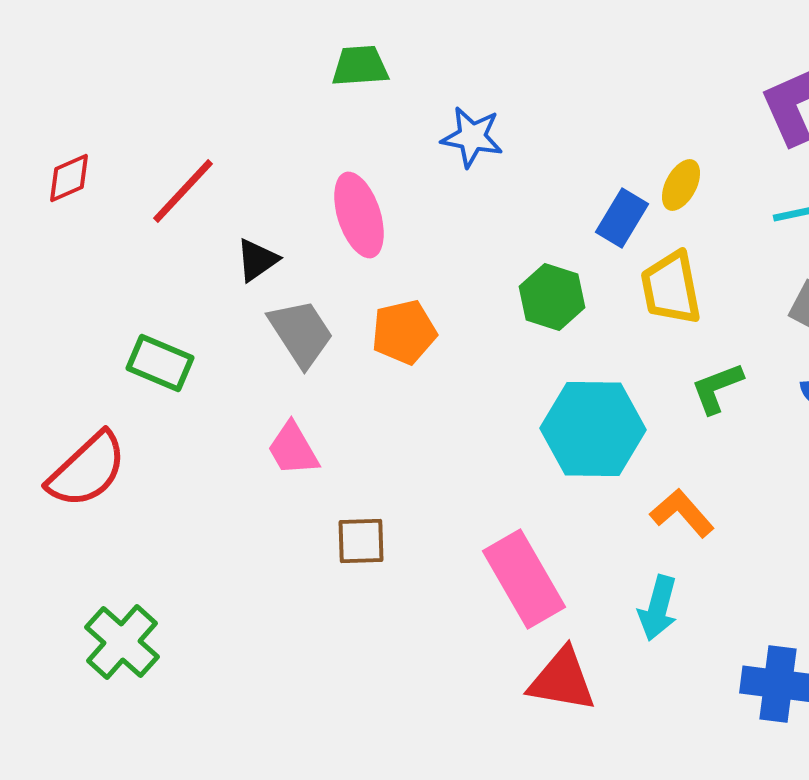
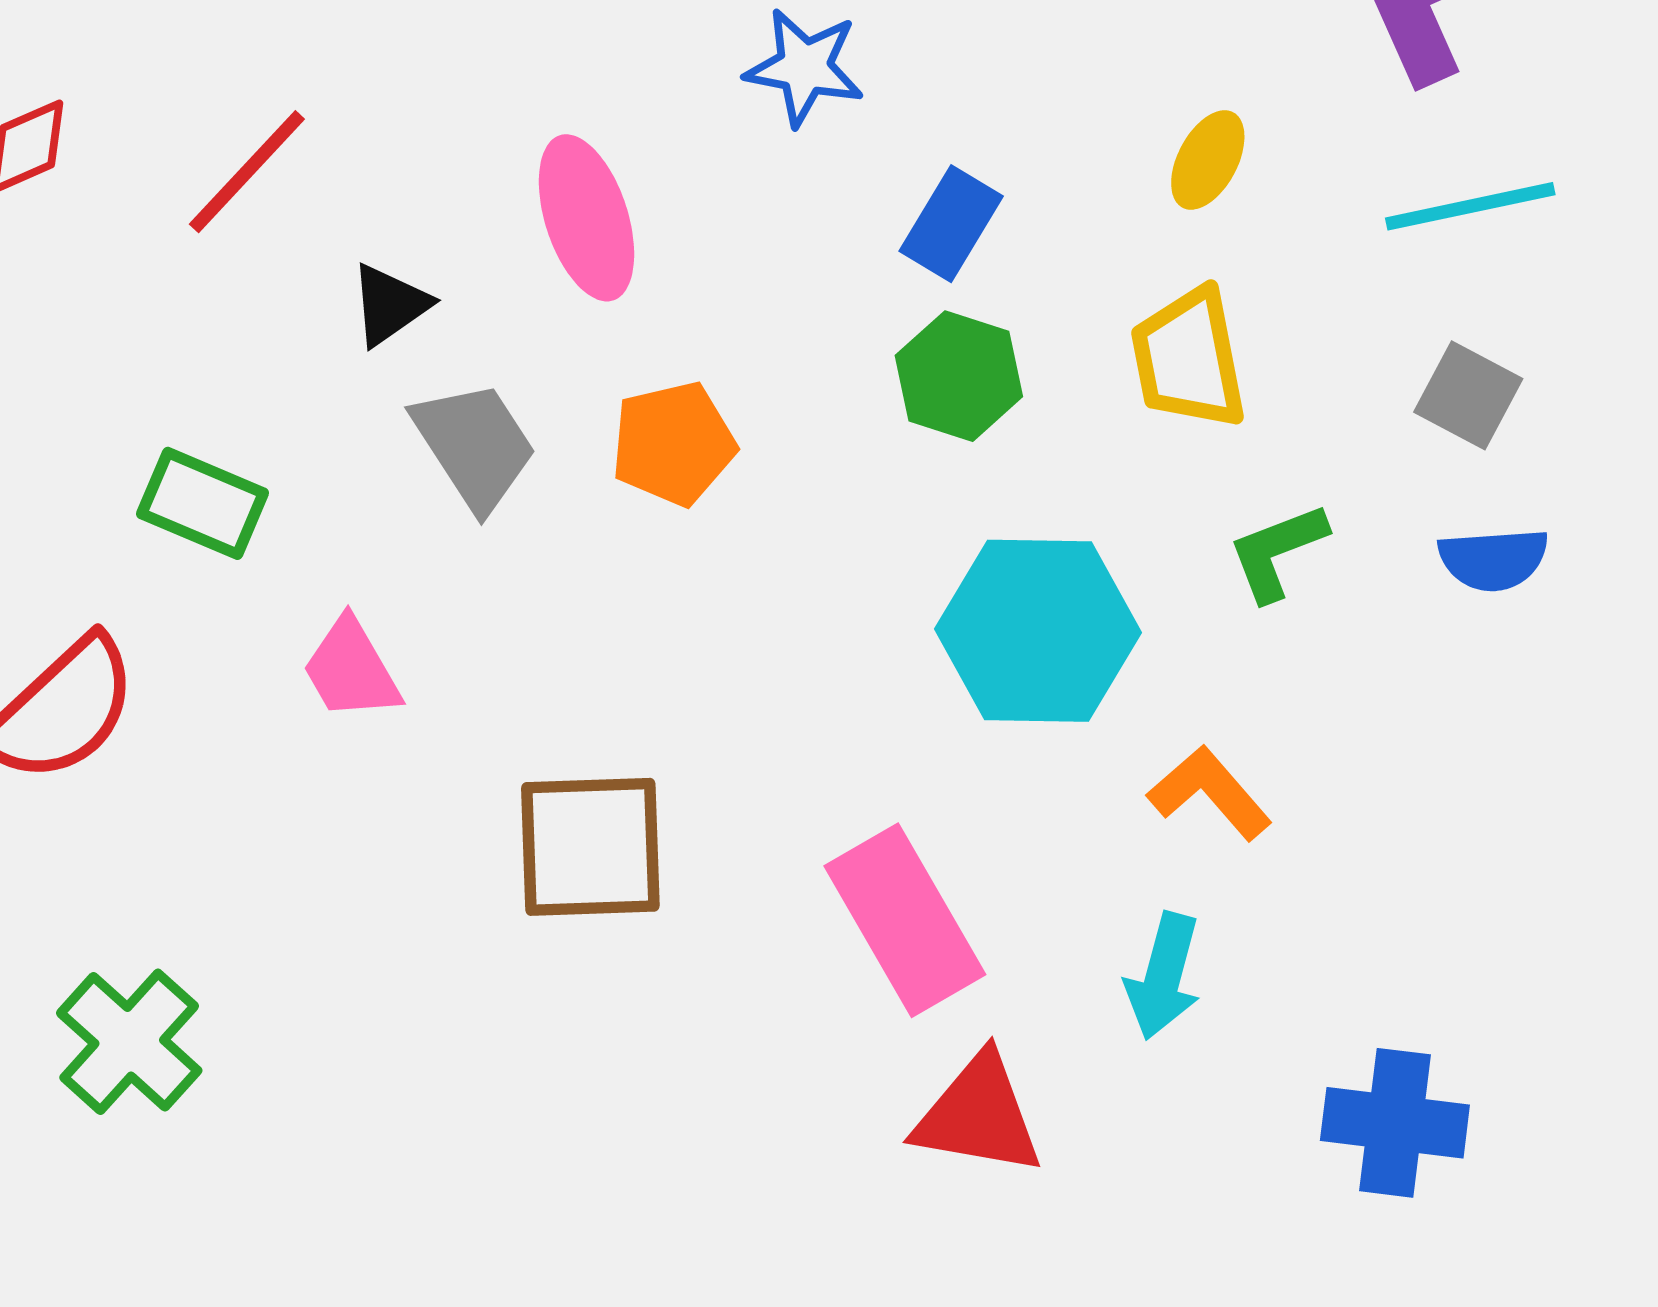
blue rectangle: (622, 218) -> (951, 224), moved
pink trapezoid: (293, 449) -> (351, 669), moved
brown square: (361, 541) -> (590, 847), size x1.6

